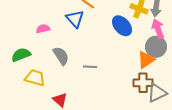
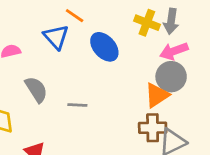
blue ellipse: (122, 26) -> (104, 47), moved
pink arrow: (158, 29) -> (174, 51), turned -90

